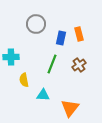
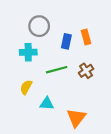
cyan cross: (11, 57) -> (28, 52), moved
green line: (52, 64) -> (57, 70), turned 54
yellow semicircle: (24, 80) -> (26, 87), turned 40

